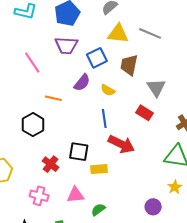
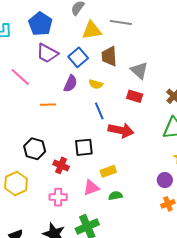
purple trapezoid: (66, 45) -> (47, 53), turned 40
black hexagon: (33, 125) -> (35, 149), moved
yellow rectangle: (99, 169) -> (108, 171), moved
green semicircle: (98, 210) -> (115, 196), turned 40

